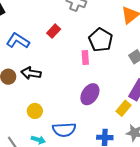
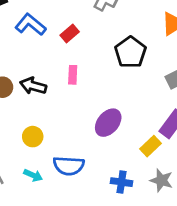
blue L-shape: (18, 41) -> (30, 25), moved
pink rectangle: (85, 58) -> (73, 75), moved

